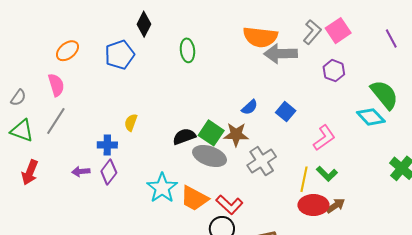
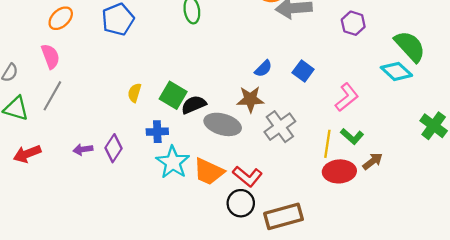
green square: (211, 133) -> (173, 95), moved
blue cross: (107, 145) -> (157, 132), moved
red arrow: (30, 172) -> (27, 154), turned 50
brown arrow: (335, 206) -> (373, 161), moved

